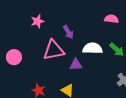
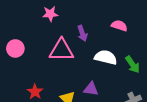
pink semicircle: (111, 19) -> (119, 26), moved
purple triangle: (76, 65) -> (91, 89), moved

